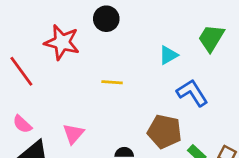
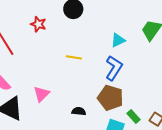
red star: (62, 42) -> (38, 24), size x0.6
blue L-shape: (192, 93) -> (114, 68), moved, turned 60

